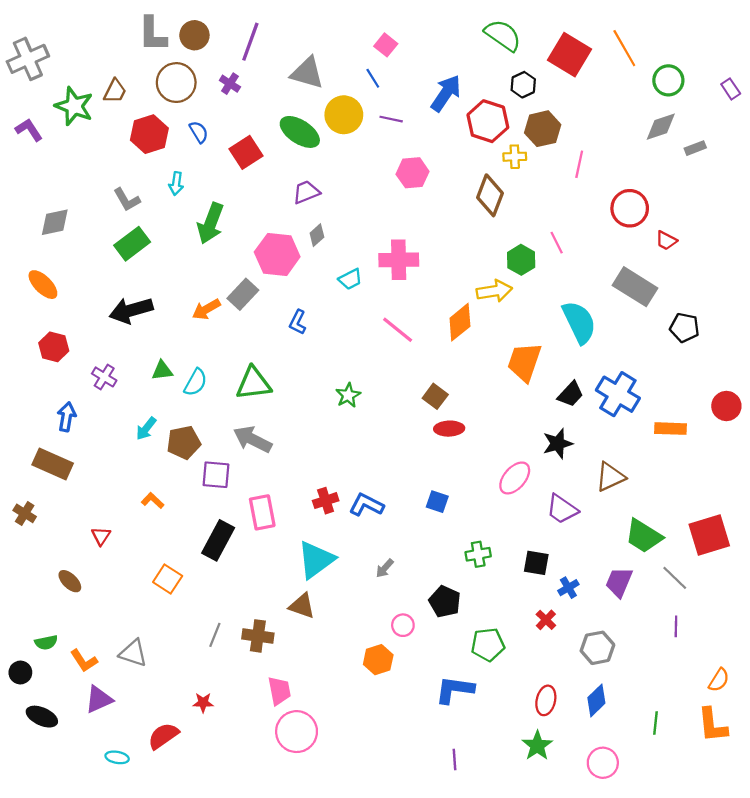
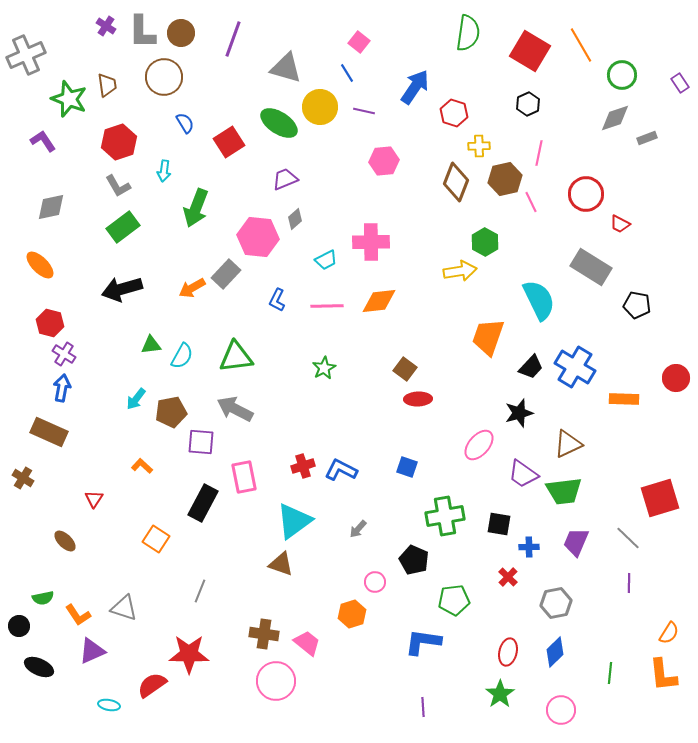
green semicircle: (503, 35) -> (468, 33), turned 63
purple cross: (230, 84) -> (106, 26), moved
black hexagon: (523, 85) -> (528, 104), moved
brown trapezoid: (115, 91) -> (107, 85), turned -35
red hexagon: (488, 121) -> (454, 113), size x0.7
brown hexagon: (543, 129) -> (505, 179), moved
purple L-shape: (29, 130) -> (43, 141), moved
red hexagon: (149, 134) -> (119, 142), moved
pink line: (557, 243) -> (531, 202), moved
orange diamond: (460, 322) -> (379, 301), moved, turned 33
pink line: (398, 330) -> (327, 306), moved, turned -40
purple cross: (104, 377) -> (64, 354), moved
green trapezoid: (644, 536) -> (564, 491), moved, turned -39
green cross: (478, 554) -> (445, 516), size x1.6
blue cross: (568, 588) -> (529, 547), turned 30
brown cross: (258, 636) -> (264, 634), moved
pink trapezoid: (279, 691) -> (307, 643), moved, turned -40
red star: (203, 703) -> (189, 654), size x2.0

